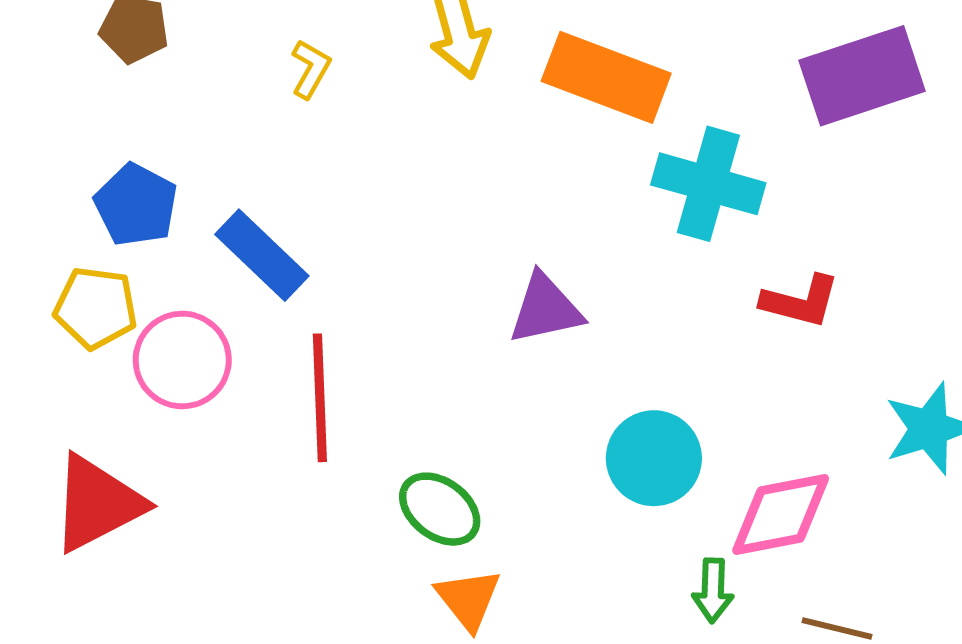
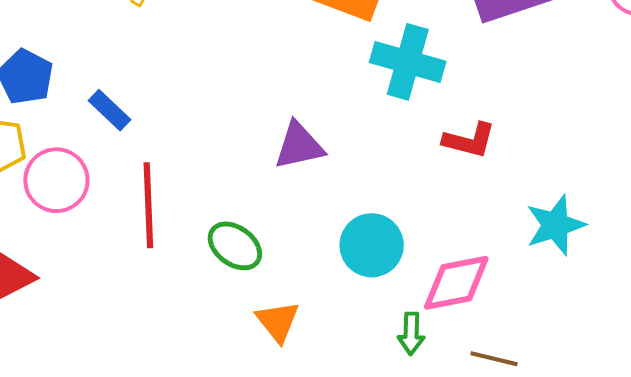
blue rectangle: (262, 255) -> (110, 110), size x0.7
green ellipse: (440, 509) -> (235, 246), moved
orange triangle: (468, 599) -> (278, 321), moved

